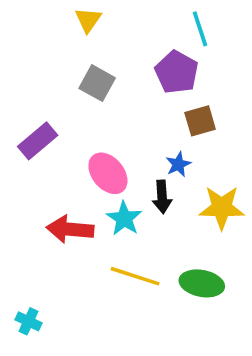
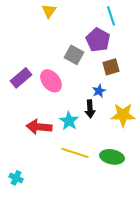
gray square: (97, 83) -> (74, 55), moved
pink ellipse: (108, 173) -> (51, 81), moved

